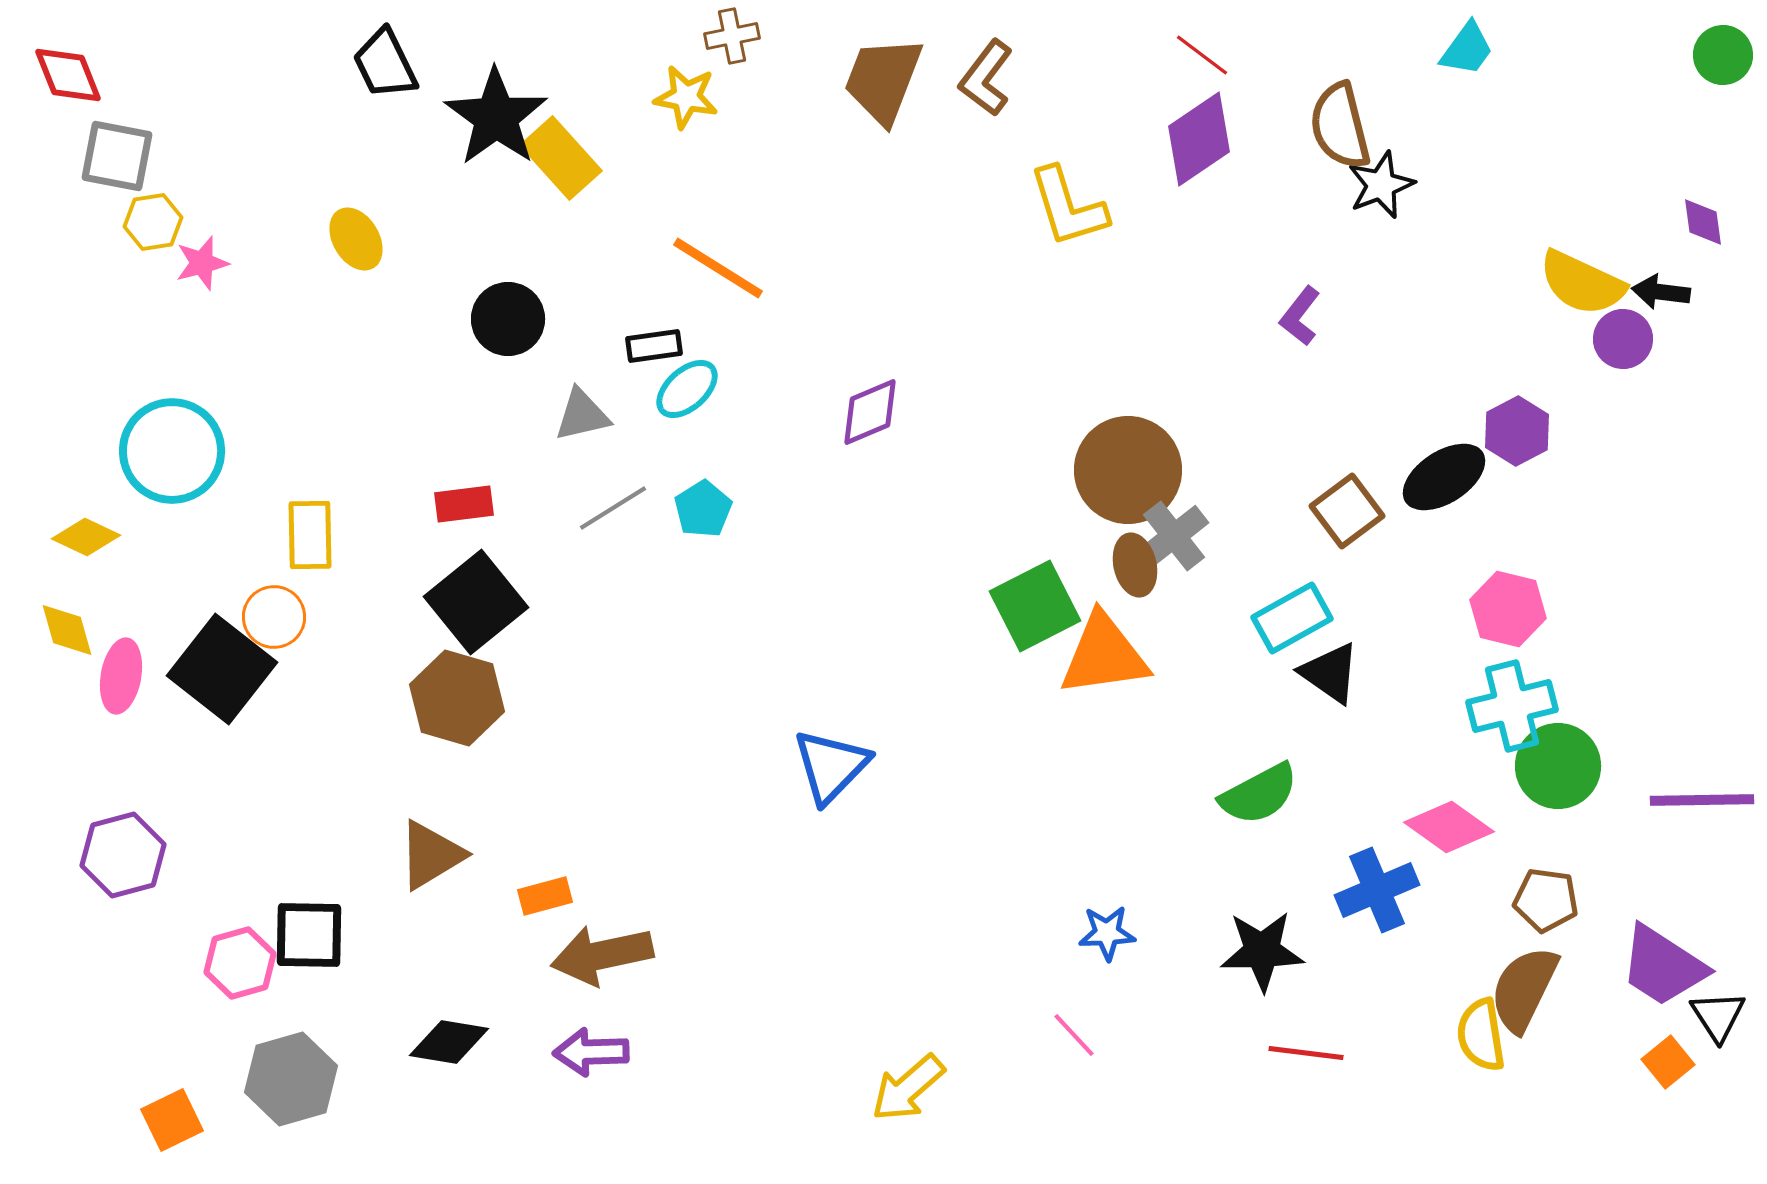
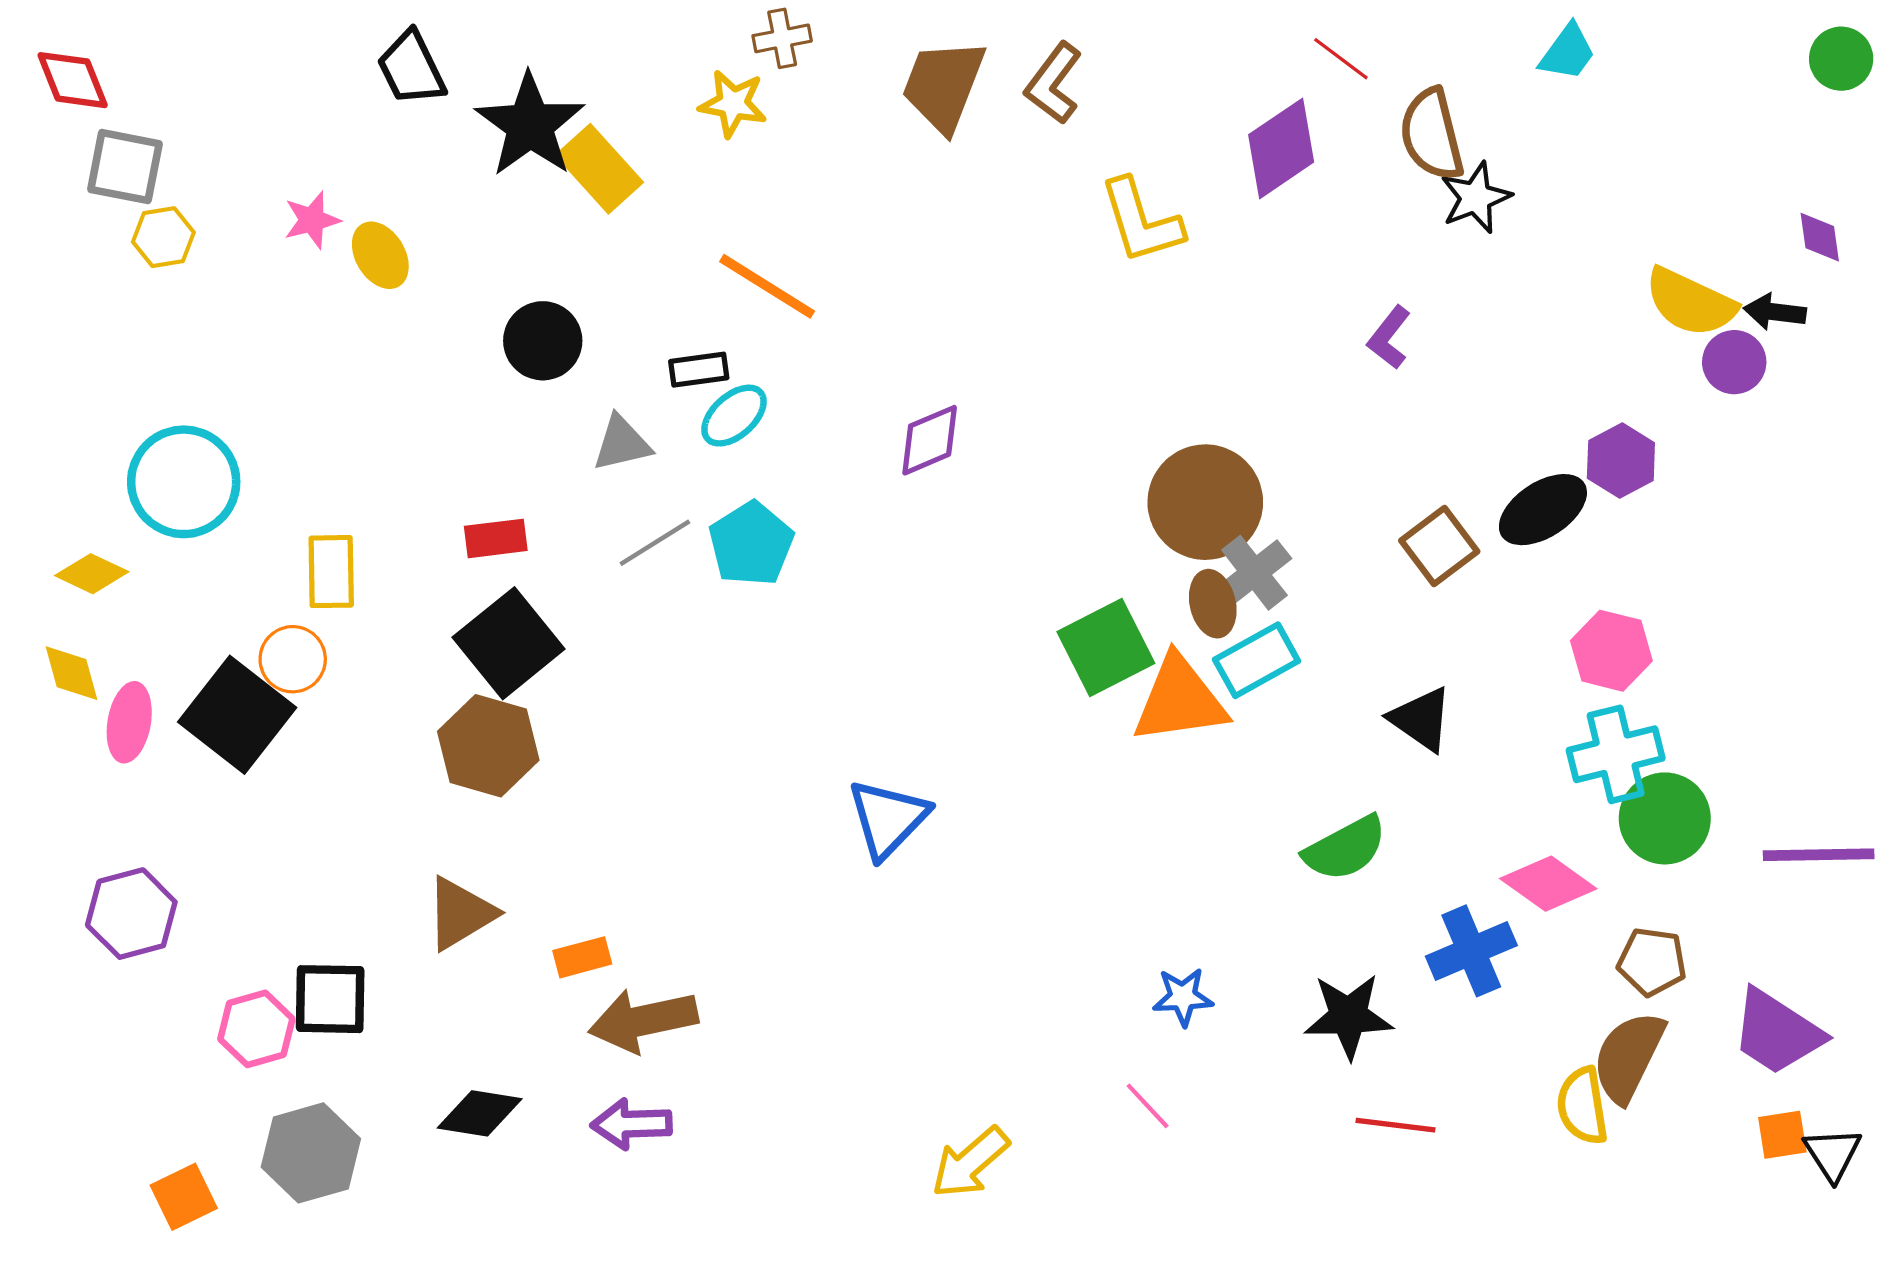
red line: (1202, 55) -> (1341, 59), moved
pink star: (202, 263) -> (312, 220), moved
cyan pentagon: (703, 509) -> (751, 544), size x1.4
cyan rectangle: (1292, 618) -> (1257, 660), moved
black triangle: (1718, 1016) -> (1833, 1154), moved
orange square: (1668, 1062) -> (1782, 1135), turned 30

